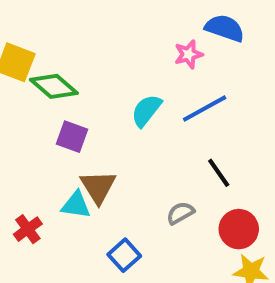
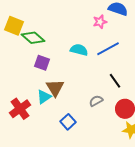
cyan semicircle: (146, 110) -> (79, 50), turned 66
cyan triangle: (76, 205) -> (44, 97), turned -42
red cross: (28, 229) -> (20, 109), size x1.5

